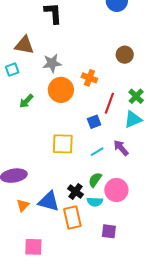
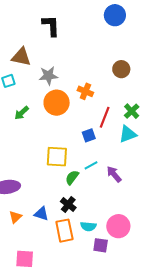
purple arrow: (121, 148) -> (114, 174), moved
green semicircle: (95, 180) -> (72, 178), moved
pink circle: (116, 190) -> (118, 226), moved
blue triangle: (49, 201) -> (41, 214), size x0.7
cyan semicircle: (95, 202) -> (88, 226), moved

